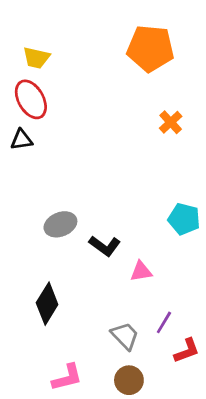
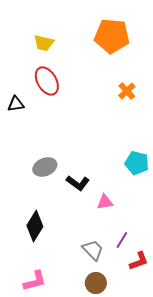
yellow trapezoid: (36, 58) -> (44, 43), moved
red ellipse: (31, 99) -> (47, 81), moved
pink L-shape: (67, 378) -> (35, 281), moved

